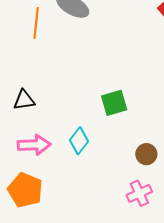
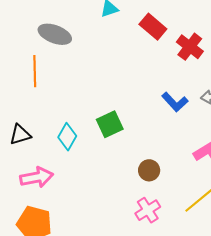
orange line: (36, 23) -> (35, 71), moved
cyan diamond: (79, 141) -> (67, 137), moved

